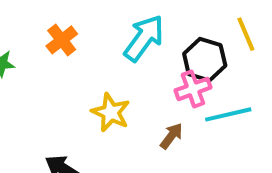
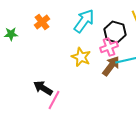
yellow star: (111, 112) -> (81, 57), moved
brown arrow: (171, 136) -> (111, 66), moved, size x1.5

